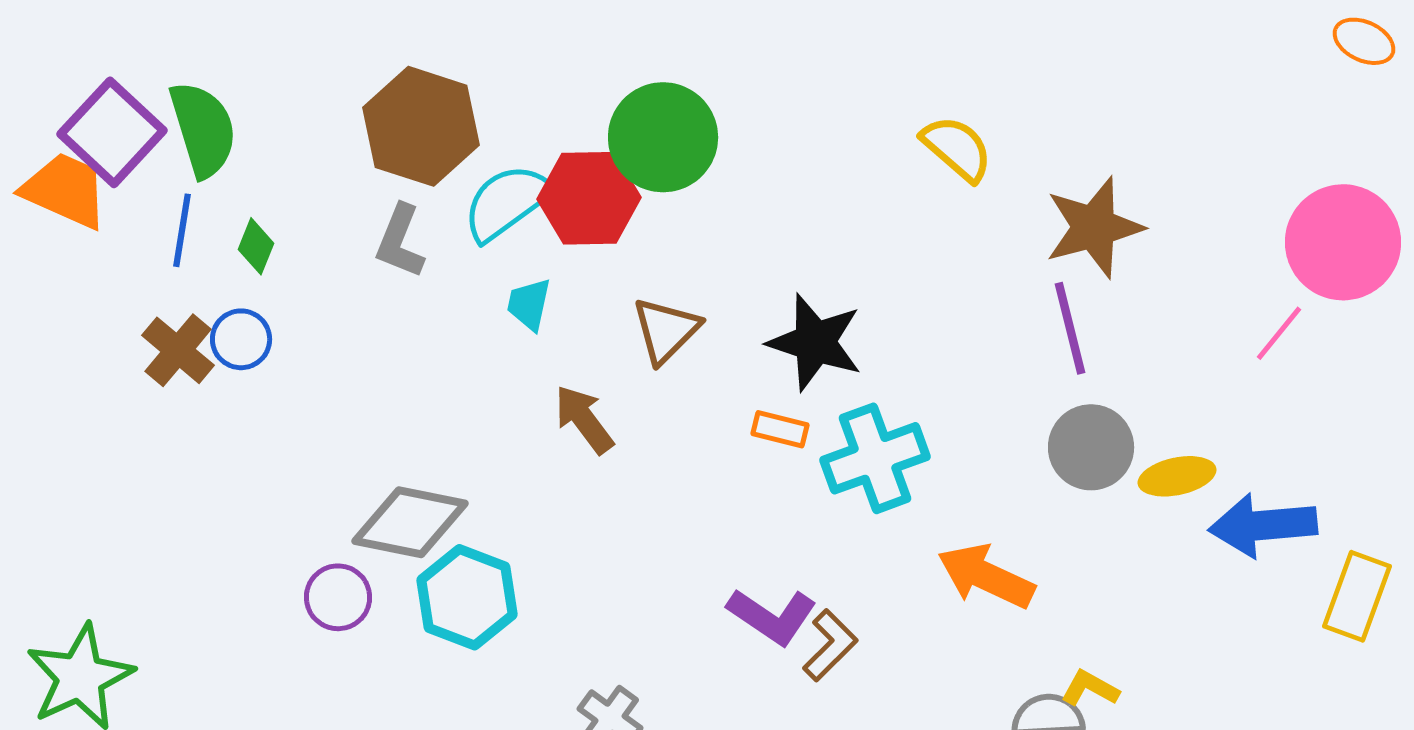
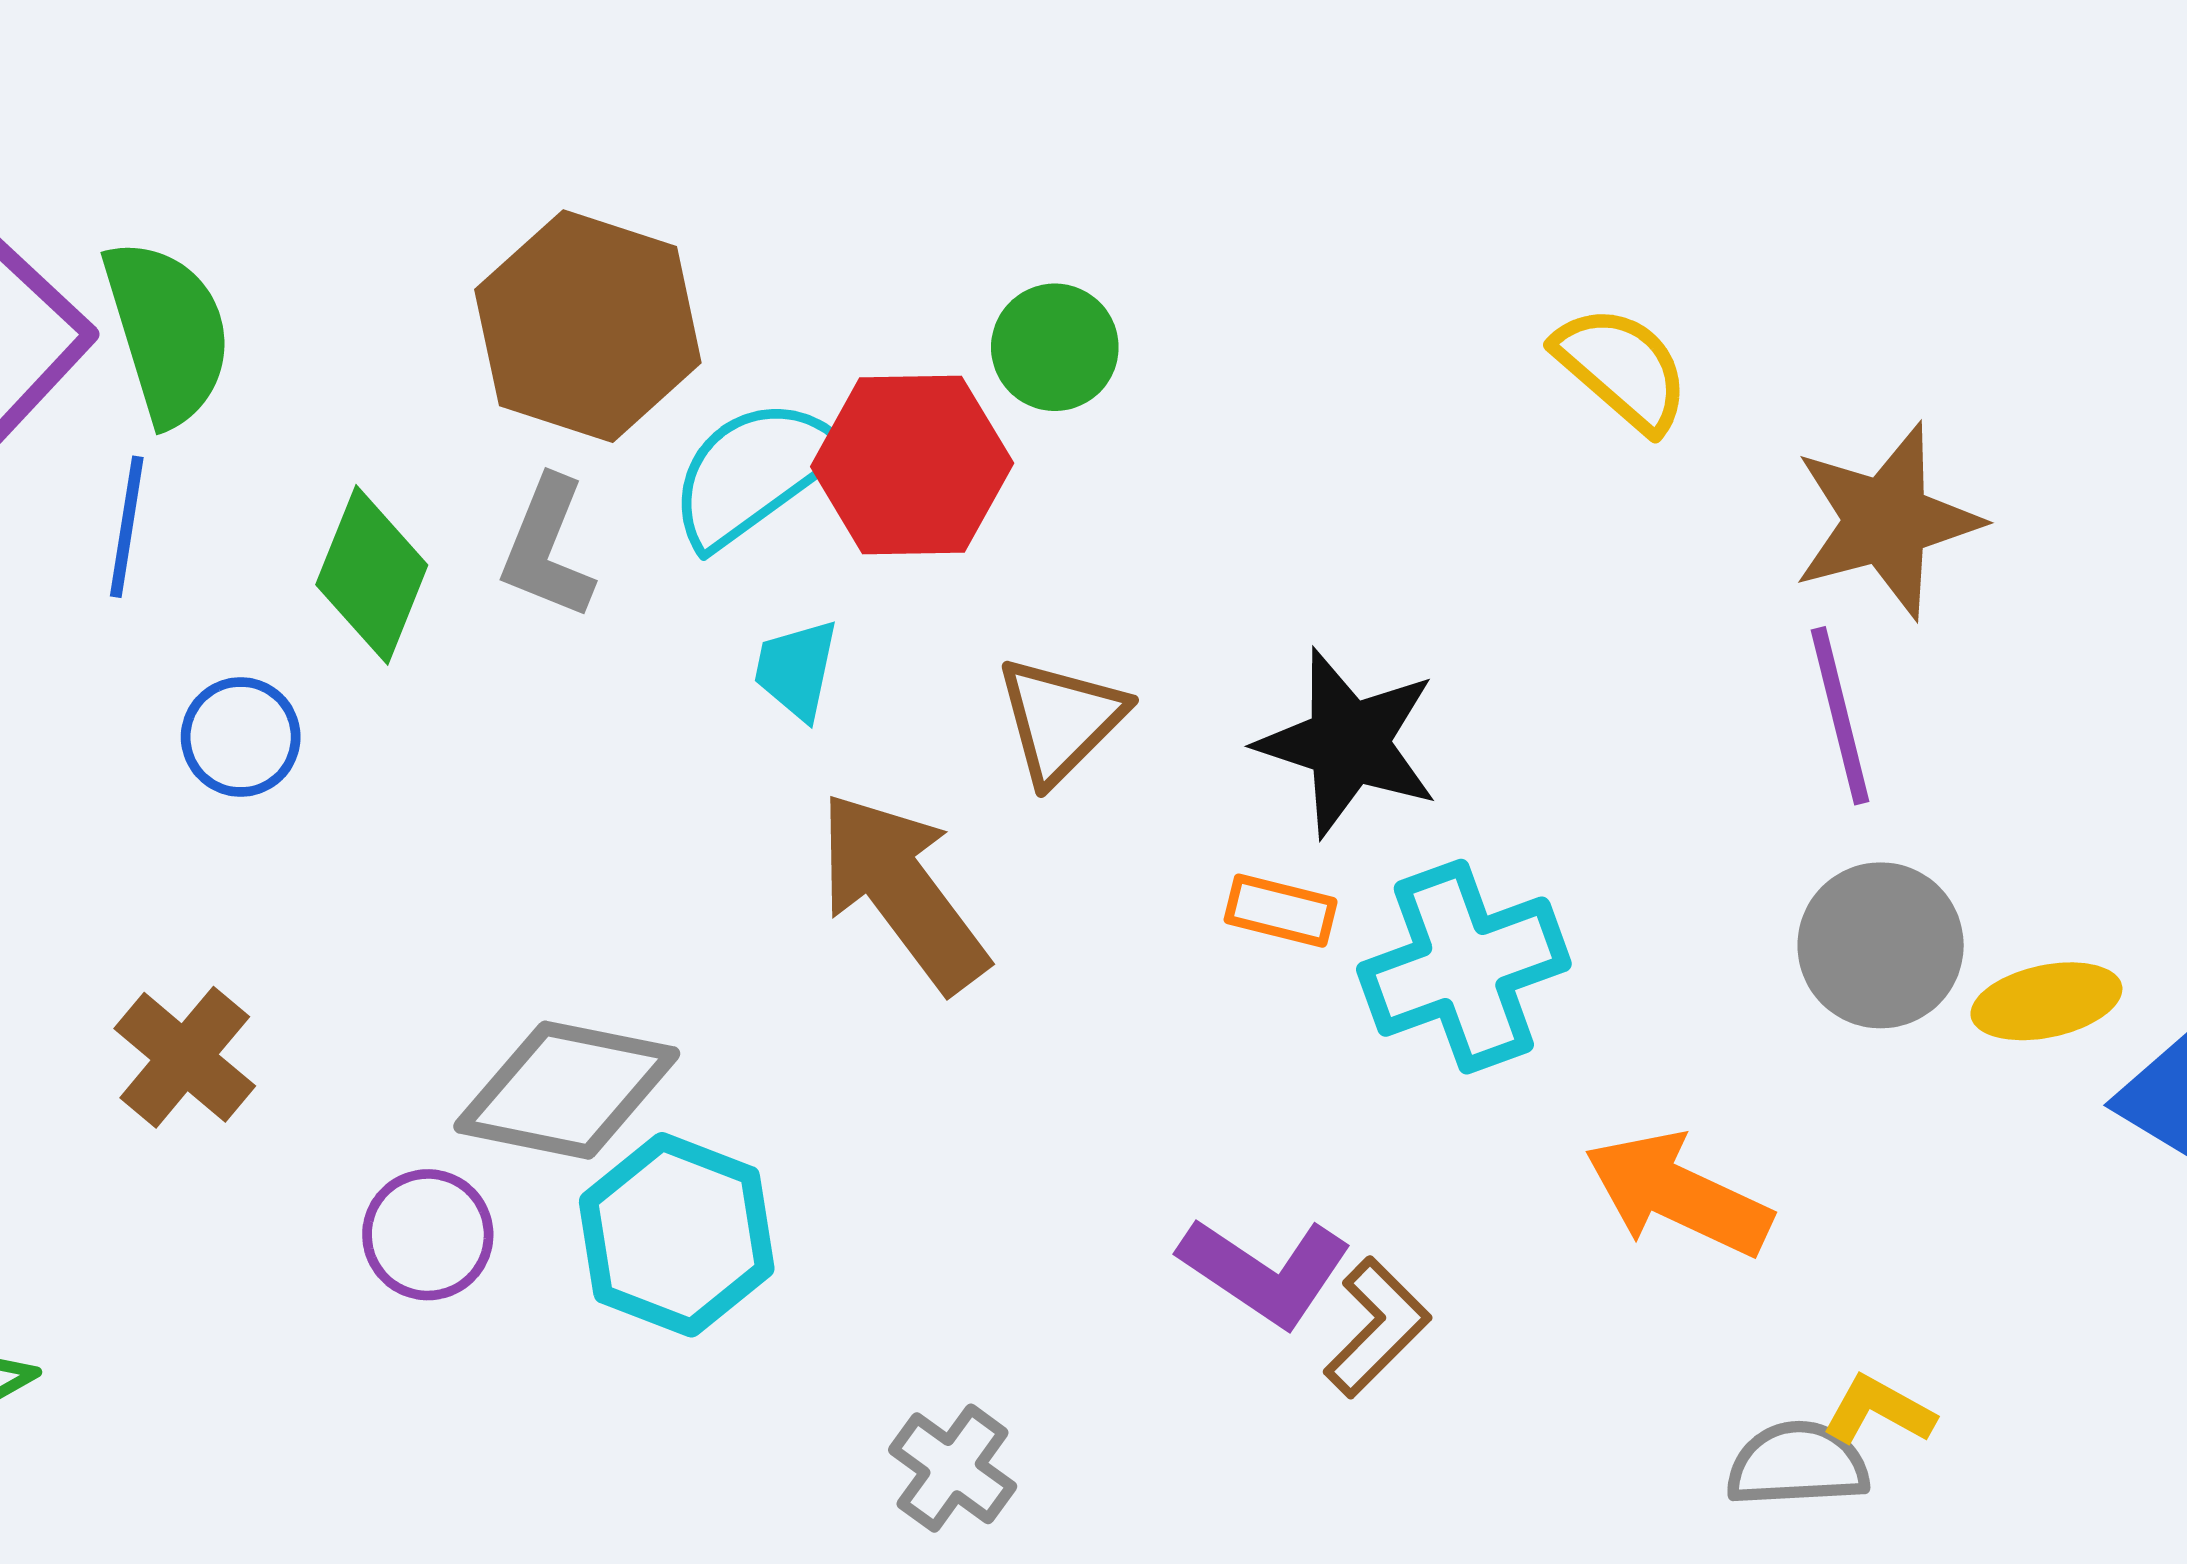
green circle: (663, 137) -> (1055, 347), size x0.6
green diamond: (256, 246) -> (372, 575), moved, size x1.6
brown cross: (178, 350) -> (185, 1057), moved
brown arrow: (584, 419) -> (902, 891), size x1.5

